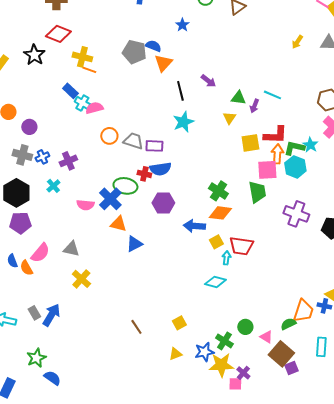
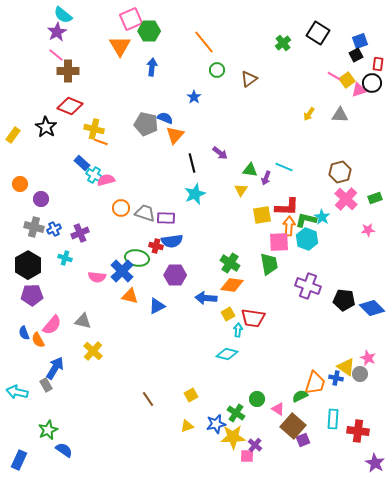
cyan cross: (53, 186) -> (65, 258), turned -32
blue triangle: (134, 244) -> (157, 306), moved
blue arrow: (51, 315) -> (55, 368), moved

